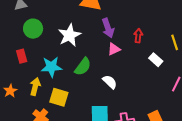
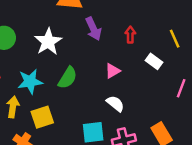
pink triangle: (114, 49) -> (112, 71), moved
white semicircle: (110, 82) -> (115, 104), moved
yellow square: (59, 97) -> (42, 117), turned -30

